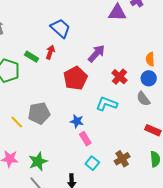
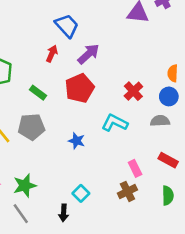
purple arrow: (97, 53) -> (89, 54), moved
green rectangle: (32, 57) -> (38, 93), moved
gray semicircle: (143, 99) -> (160, 121), turned 119
pink rectangle: (85, 139) -> (135, 168), moved
cyan square: (92, 163) -> (81, 193), moved

